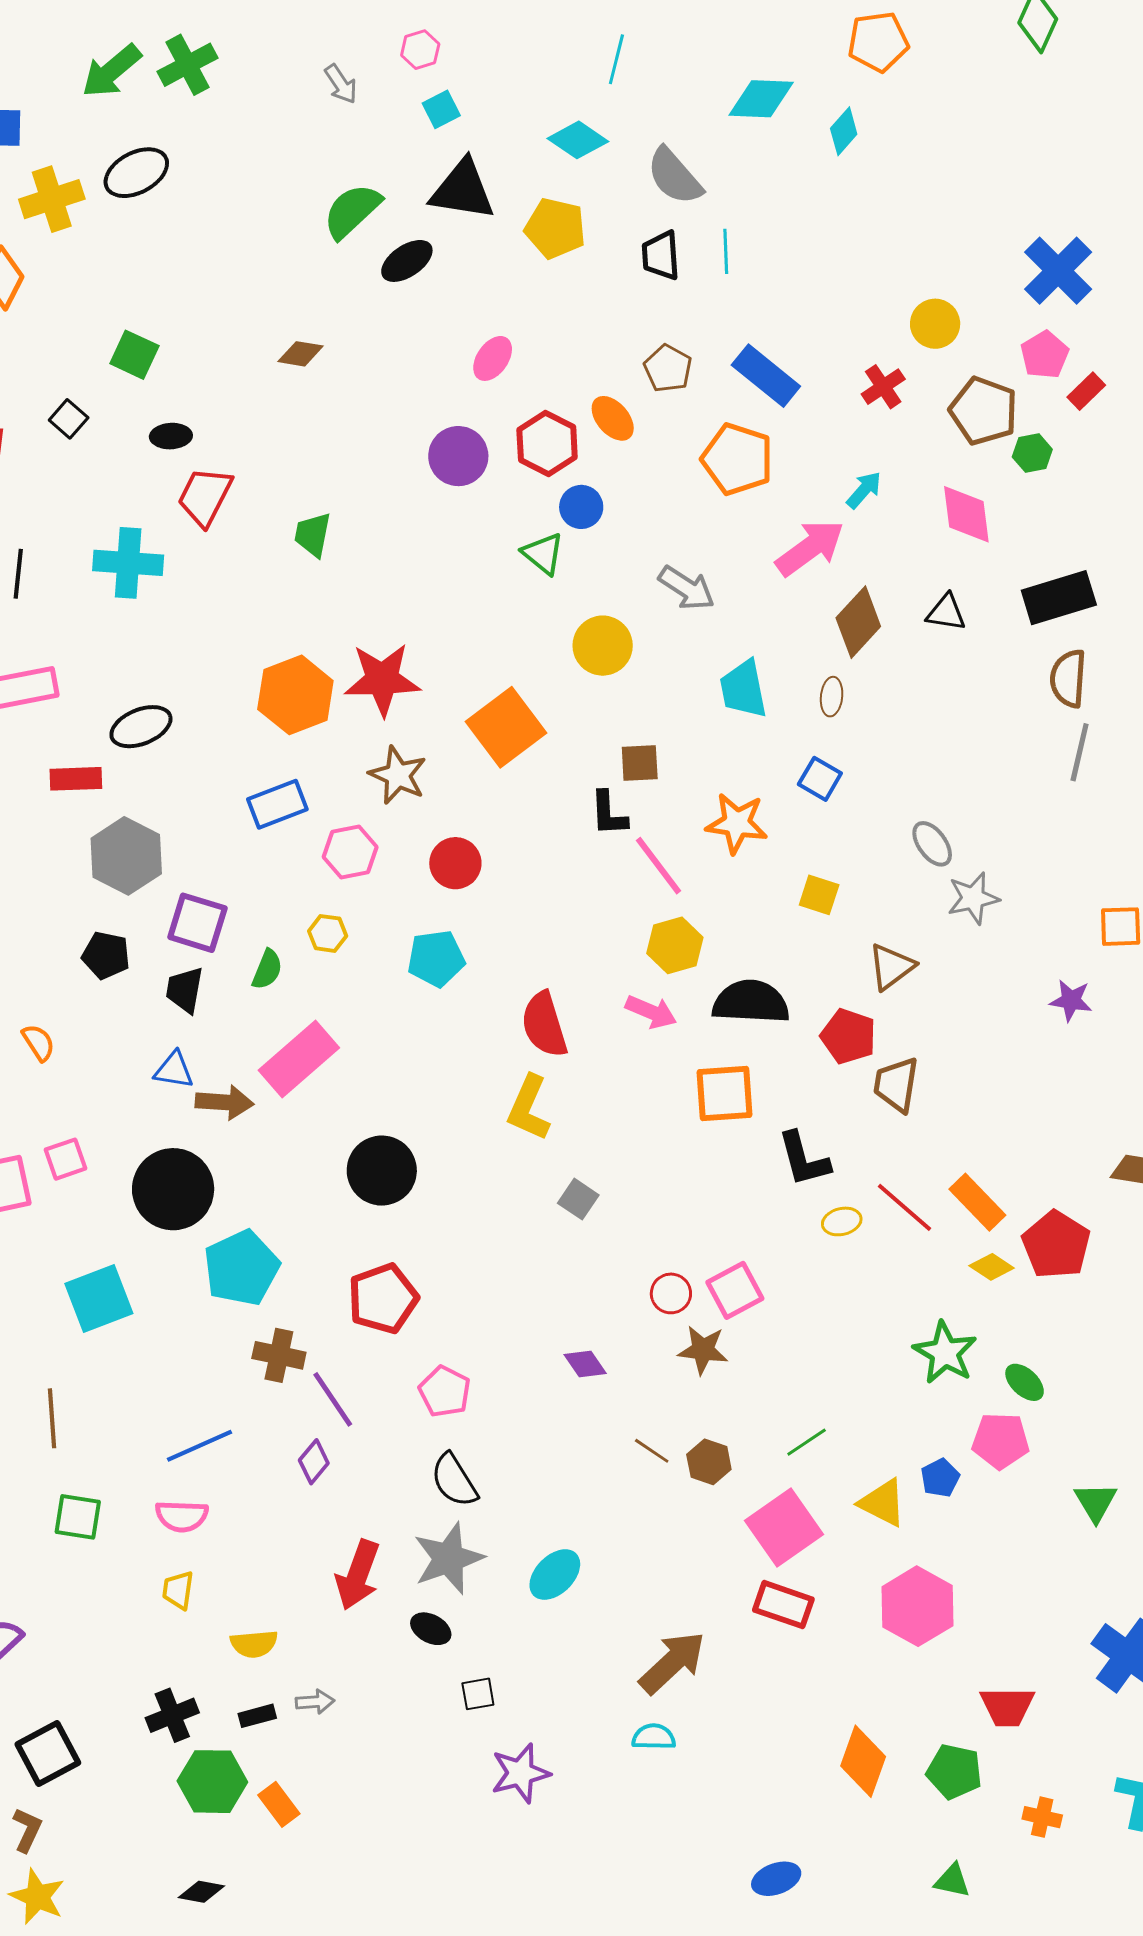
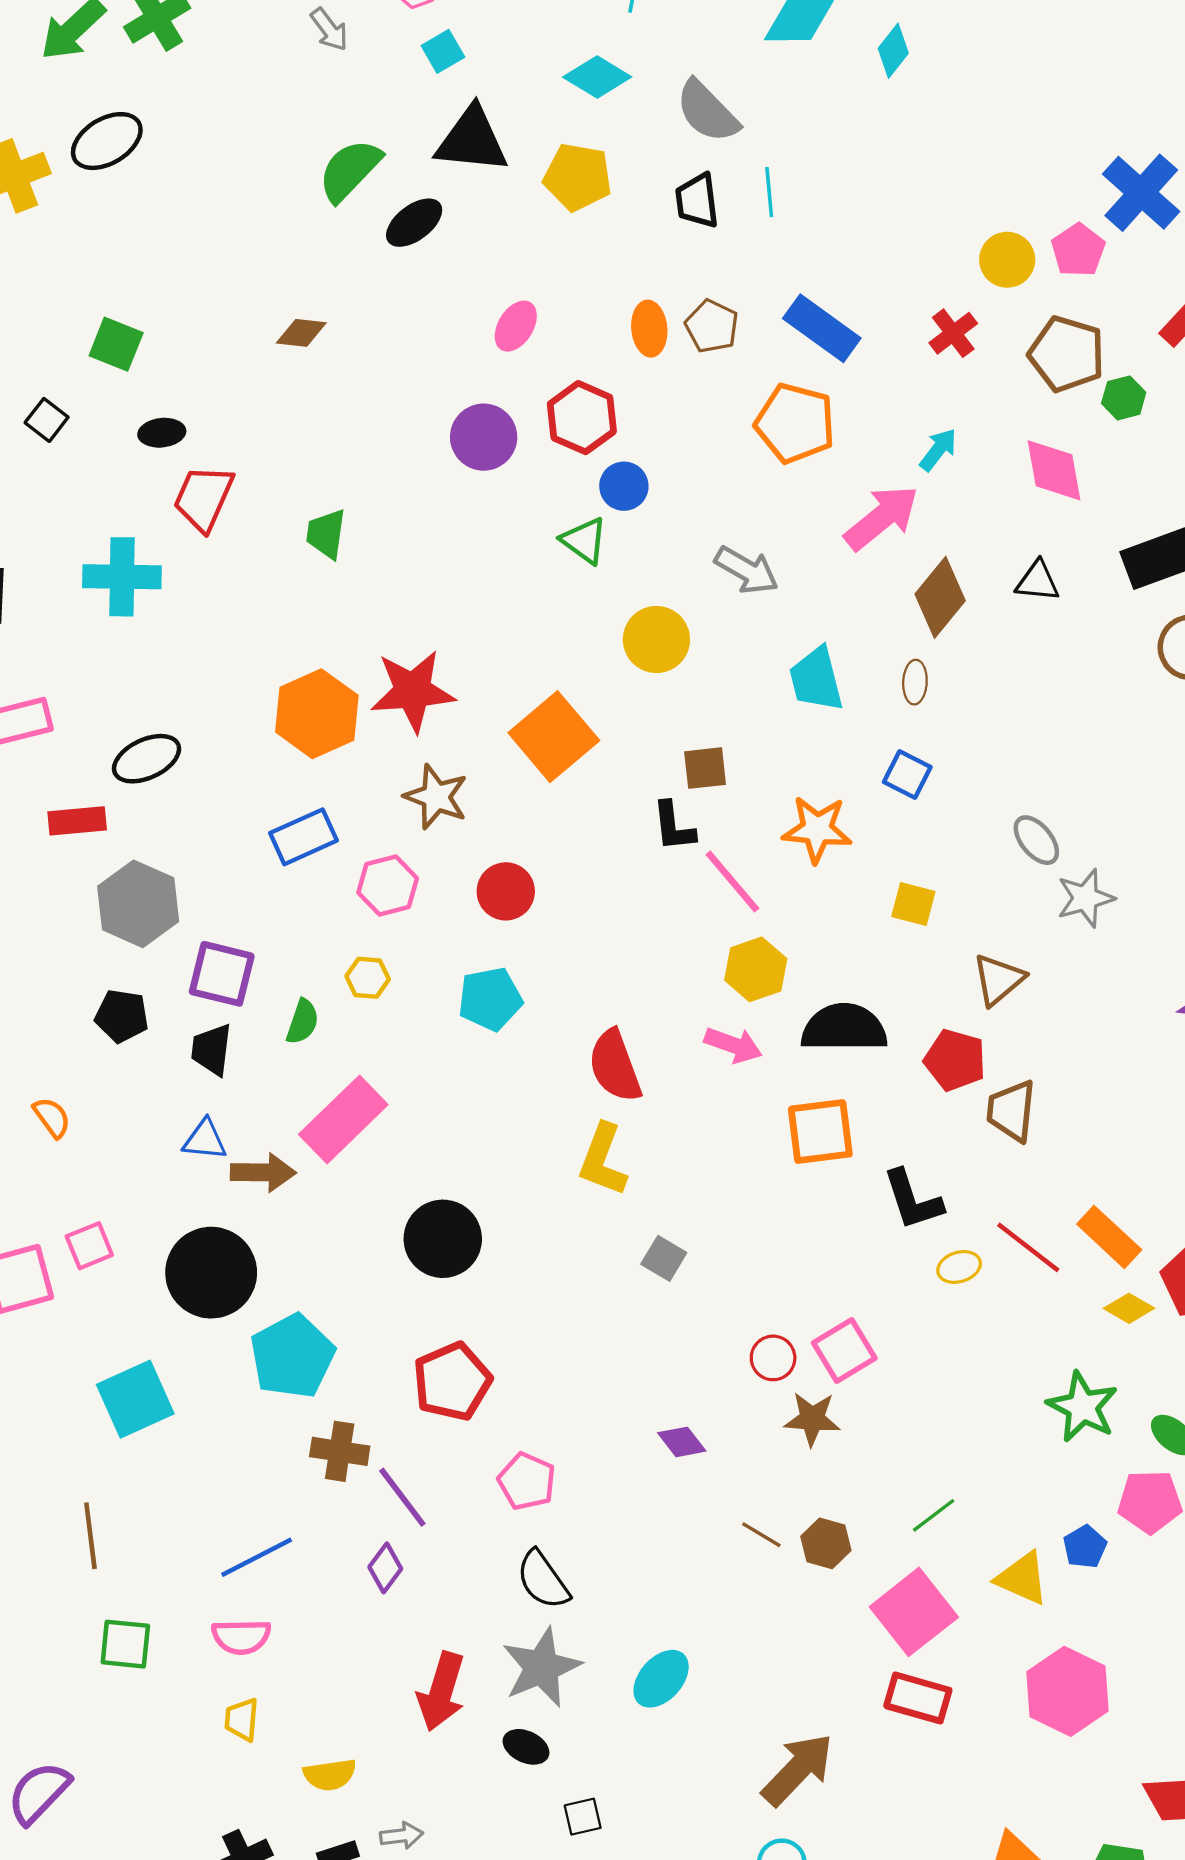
pink pentagon: (1045, 355) -> (1078, 250), moved
orange ellipse: (613, 418) -> (649, 329), moved, turned 39

